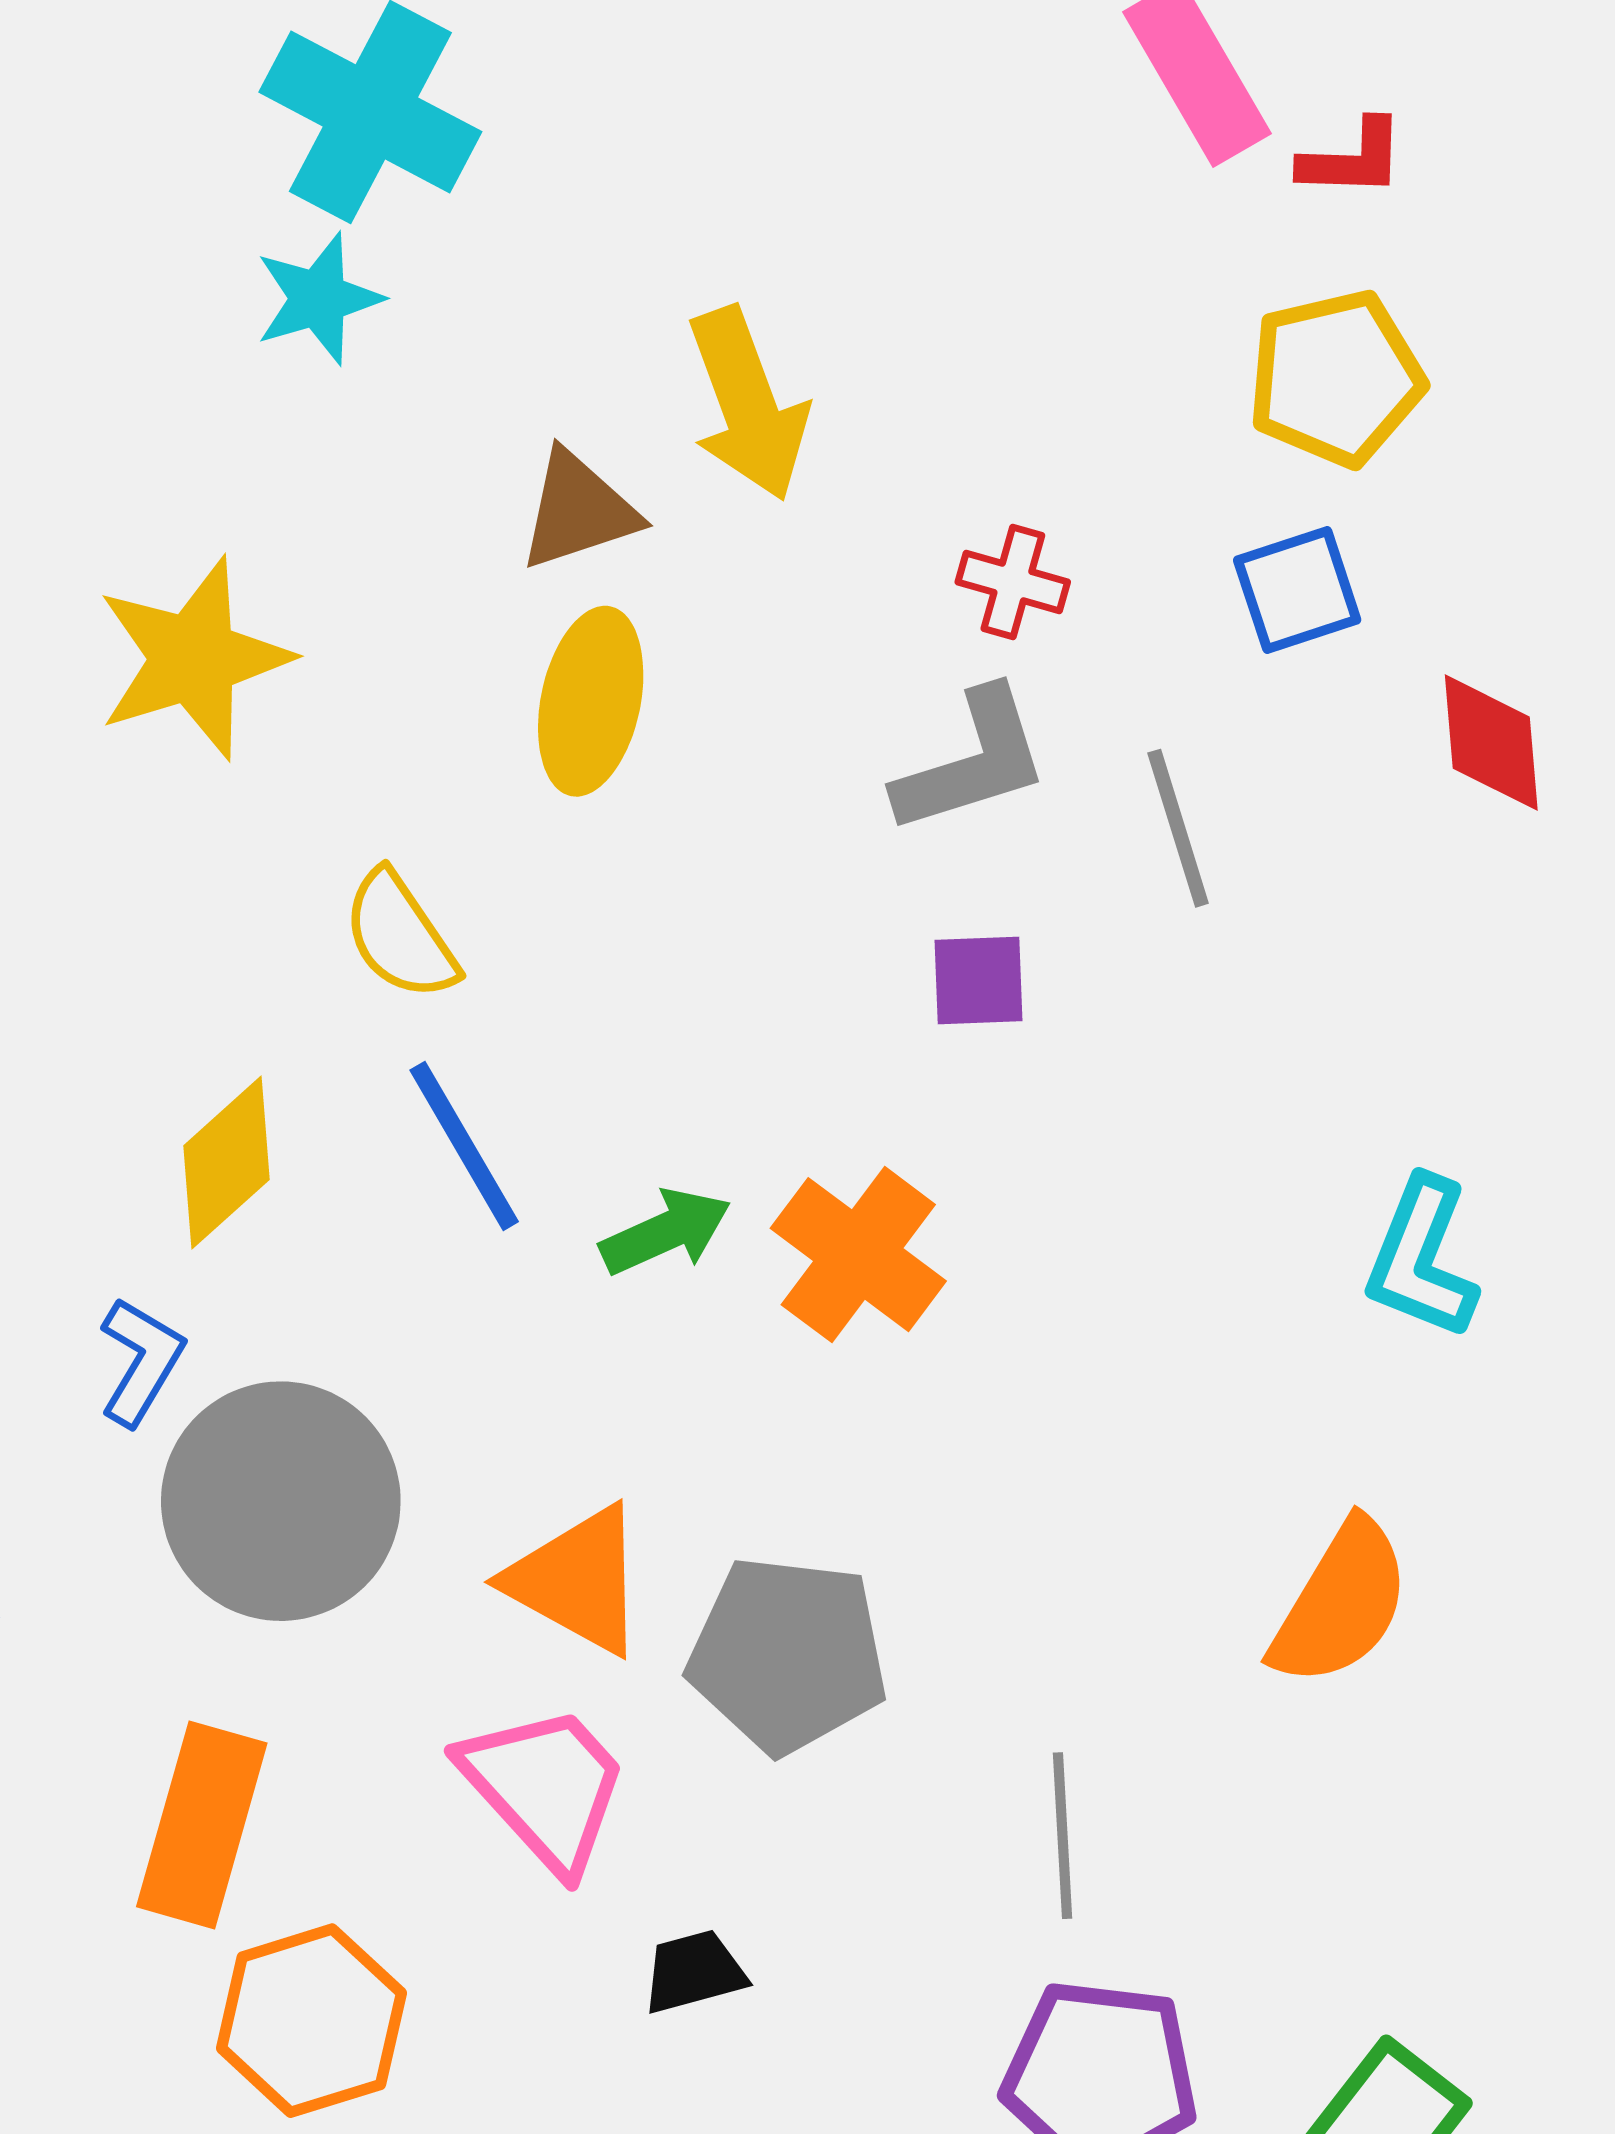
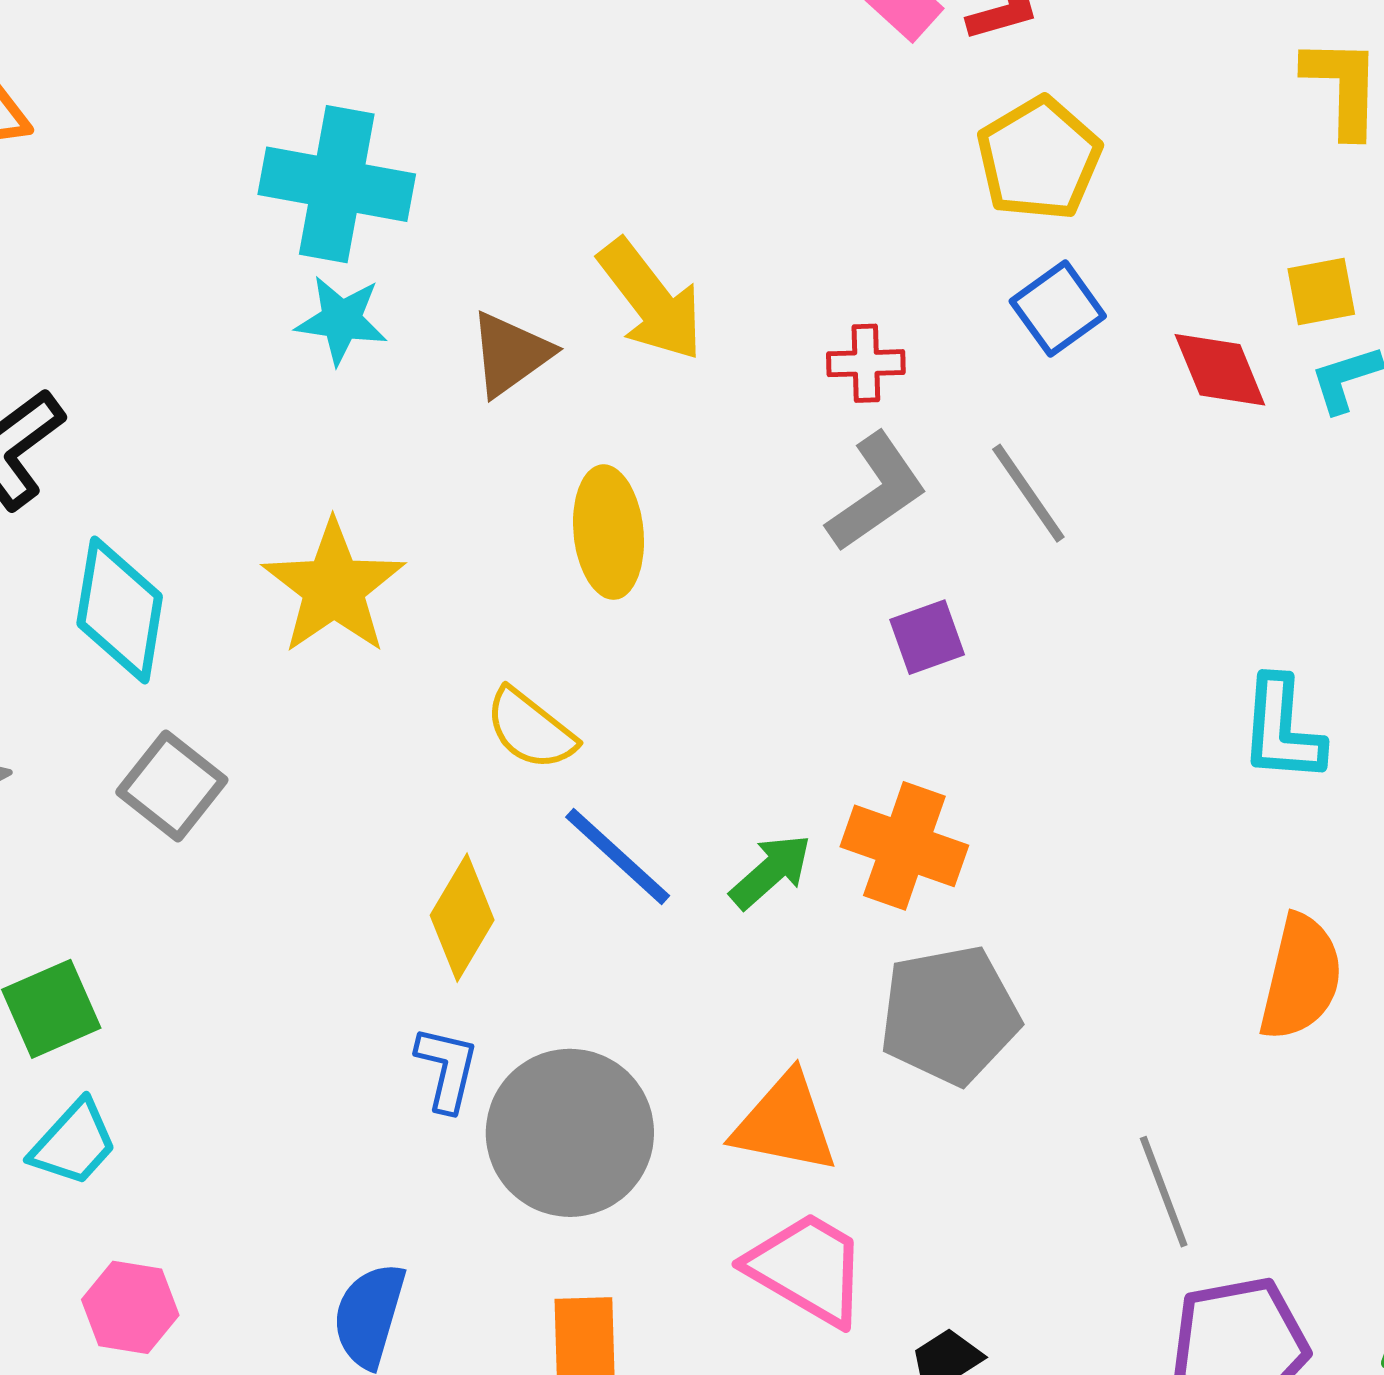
cyan star: (318, 299) -> (341, 320), turned -30
brown triangle: (578, 510) -> (510, 354), moved
gray pentagon: (788, 1655) -> (949, 1015), moved

